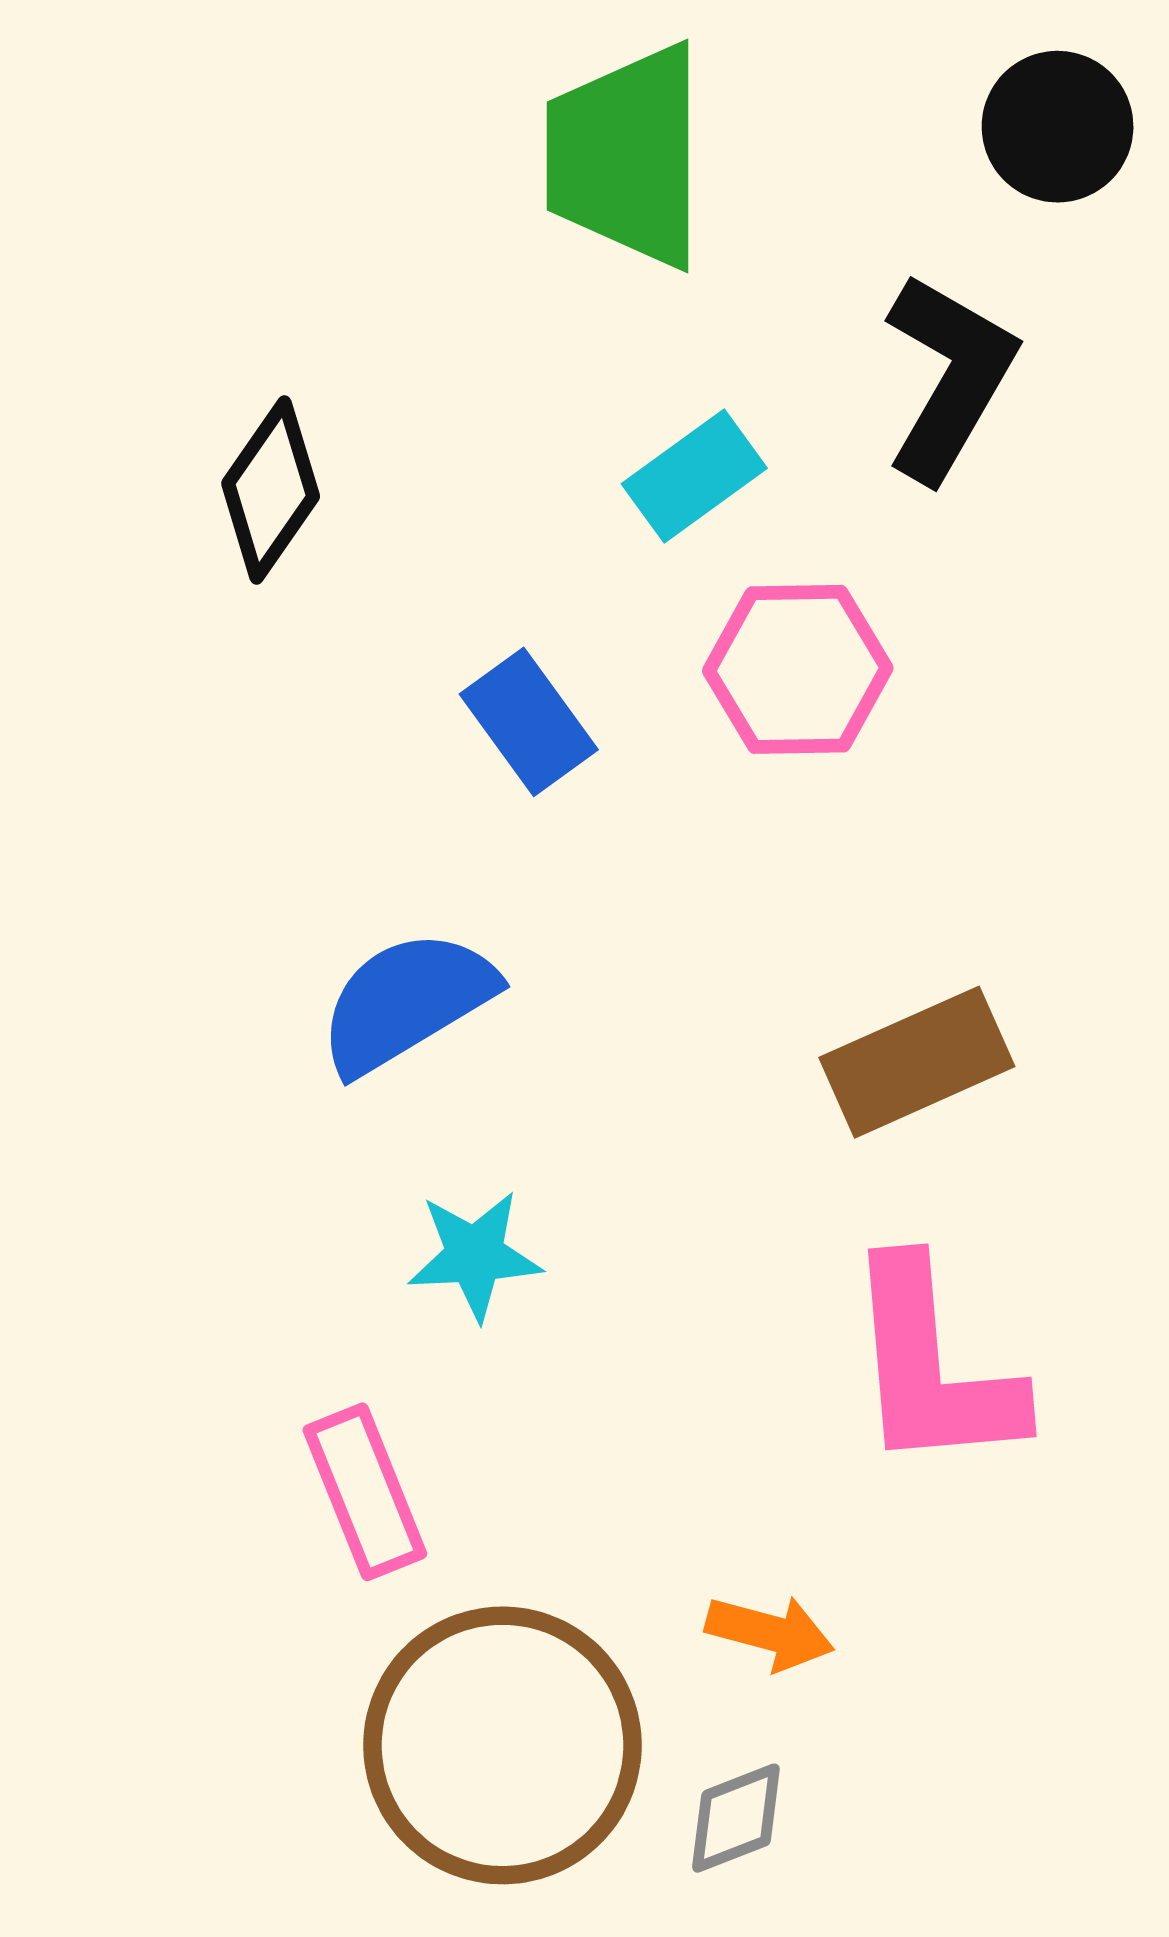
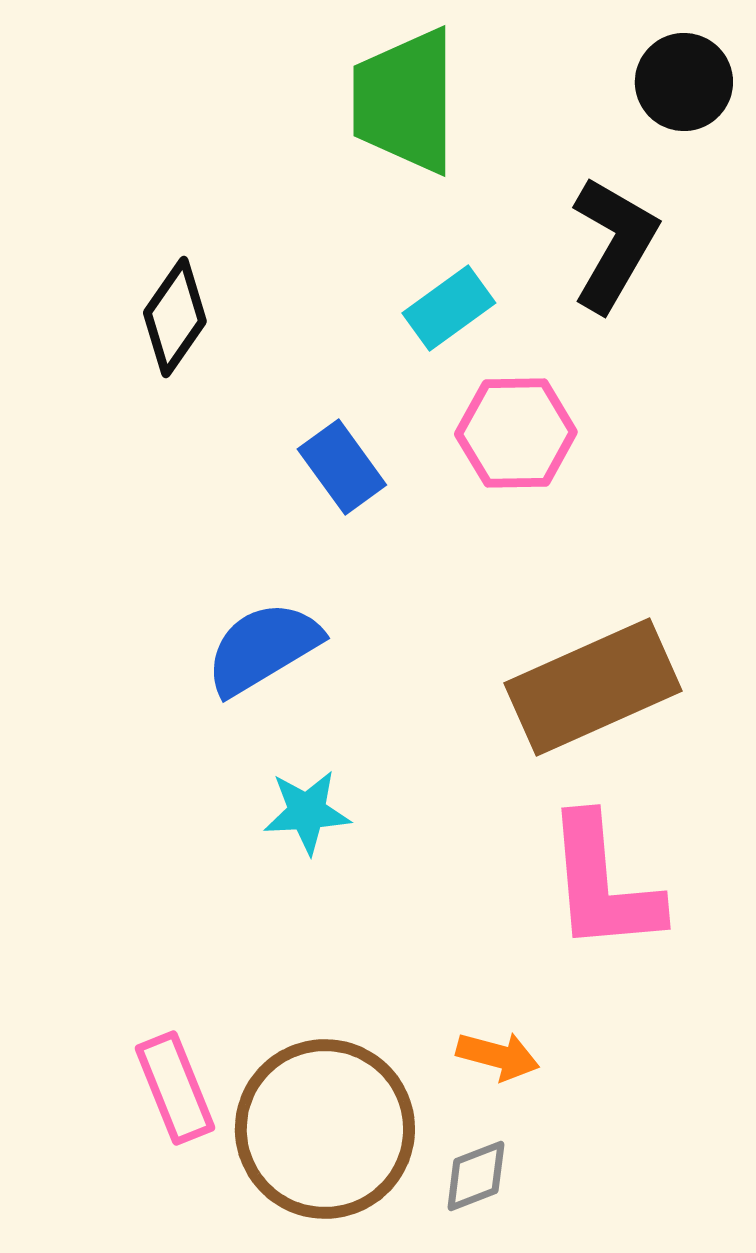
brown rectangle: (917, 1062) -> (593, 687), size x1.4
pink rectangle: (365, 1492) -> (175, 1088), moved

